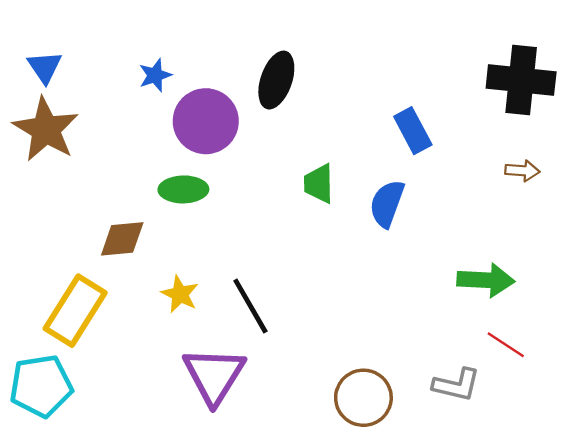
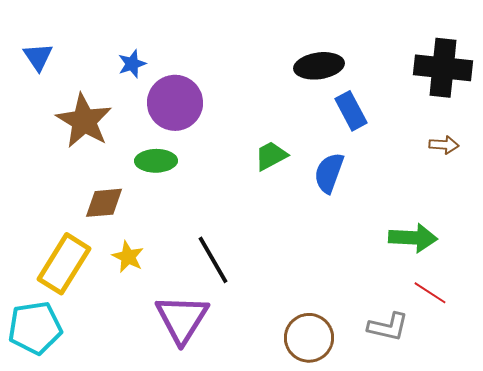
black ellipse: (276, 80) -> (319, 66), moved, turned 63
brown star: (46, 129) -> (84, 121), moved
green trapezoid: (319, 184) -> (271, 156), turned 63
yellow star: (180, 294) -> (128, 257), moved

